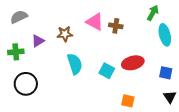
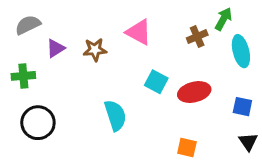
brown cross: (116, 26) -> (197, 37), moved, turned -32
purple triangle: (38, 41) -> (55, 48), moved
cyan semicircle: (75, 64) -> (115, 115), moved
cyan square: (107, 71) -> (156, 82), moved

